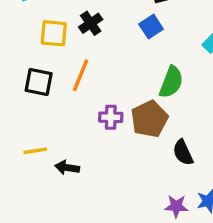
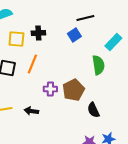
black cross: (91, 23) -> (38, 33), turned 32
green semicircle: (171, 82) -> (98, 65), moved, turned -30
black arrow: (67, 168) -> (31, 111), moved

